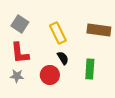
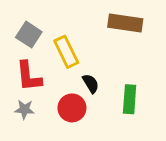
brown rectangle: (99, 30) -> (125, 23), moved
yellow rectangle: (58, 33) -> (66, 52), moved

